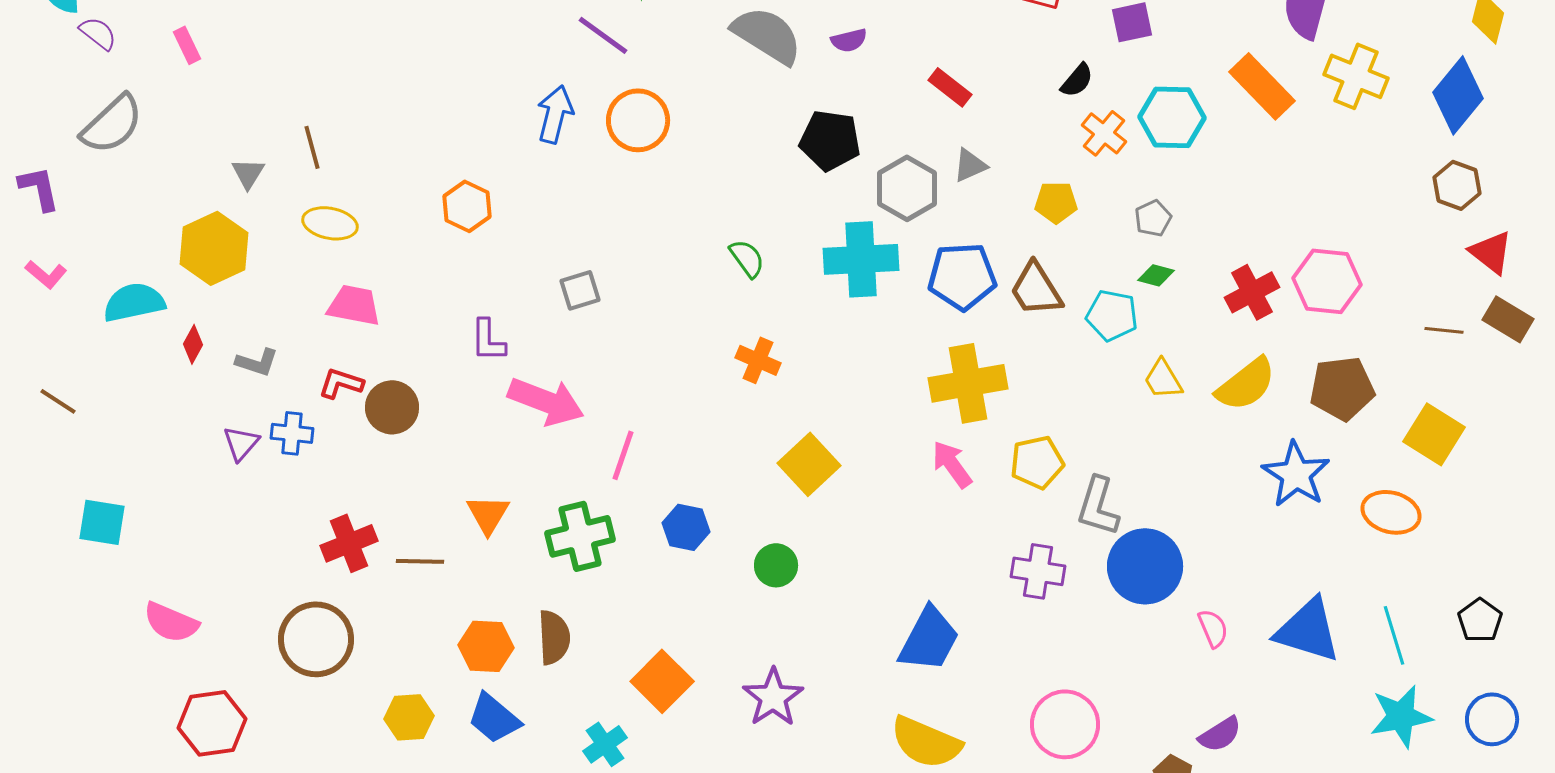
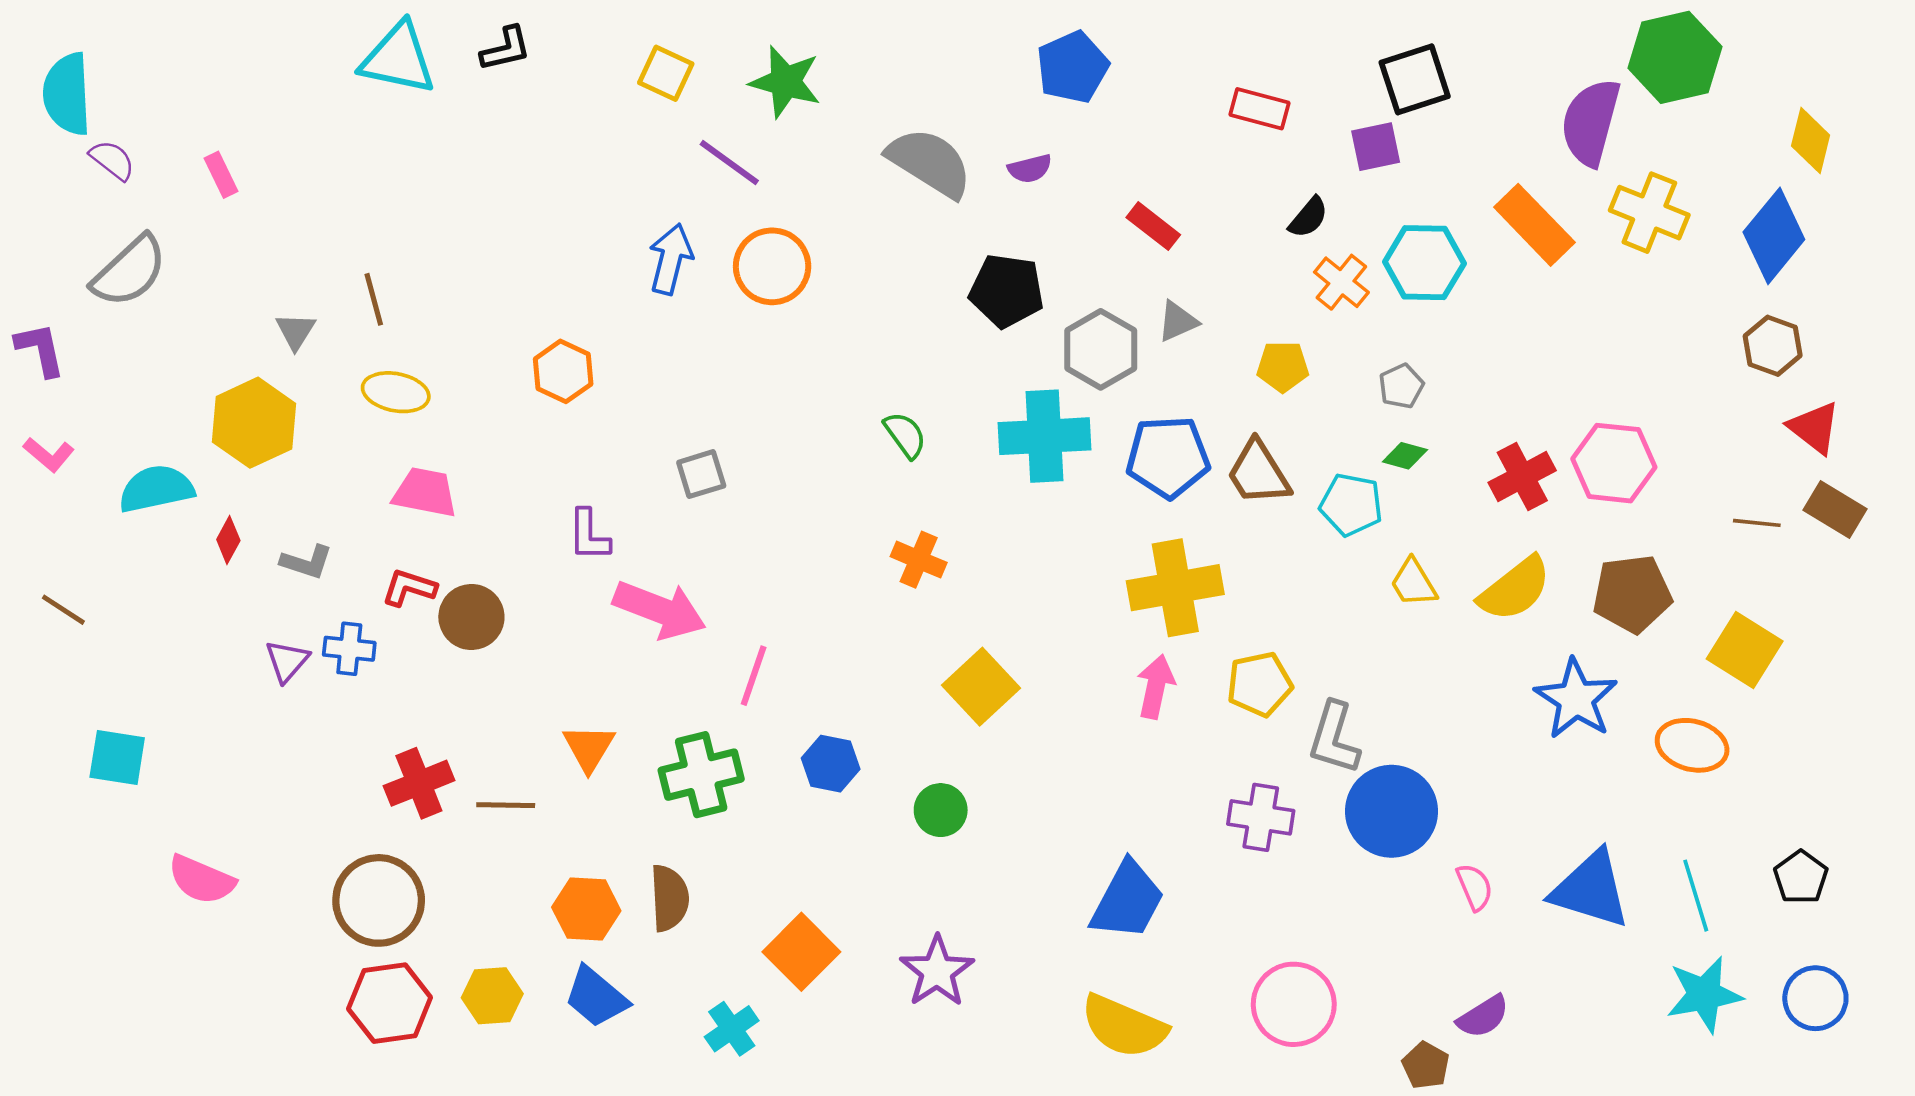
pink arrow: (952, 464) -> (1156, 687), turned 48
red hexagon: (212, 723) -> (390, 1003), moved

